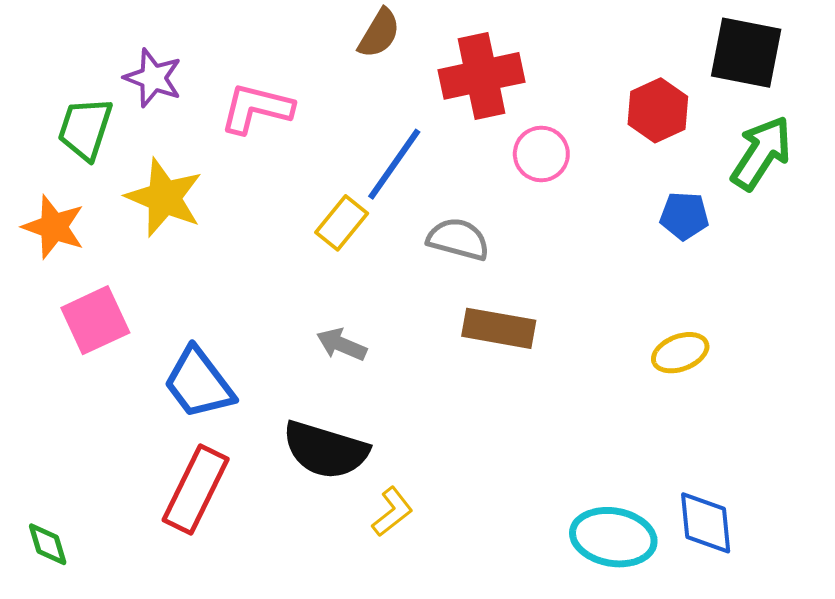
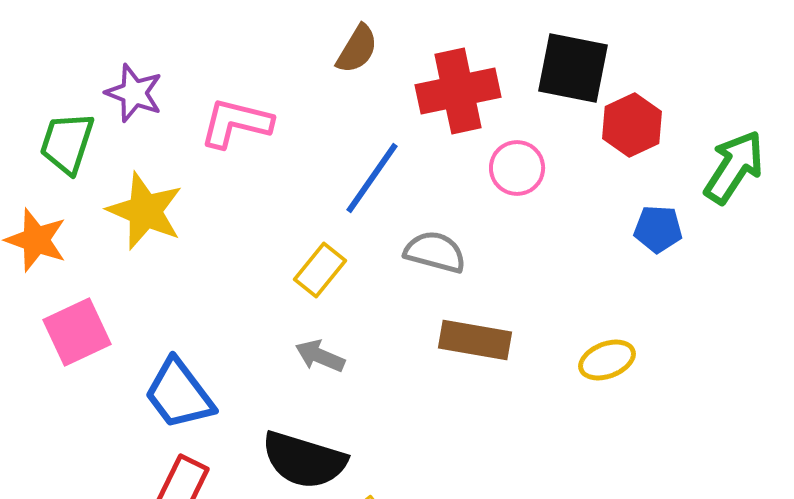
black square: (746, 53) -> (573, 68), moved
yellow rectangle: (342, 223) -> (320, 270), moved
yellow ellipse: (680, 353) -> (607, 360), moved

